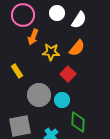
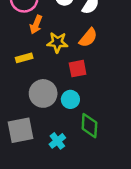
yellow rectangle: (17, 71) -> (24, 58), moved, turned -72
red square: (68, 74) -> (78, 69), turned 35

